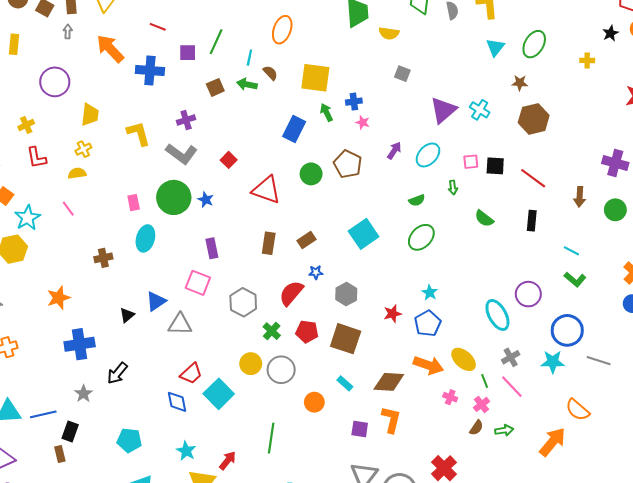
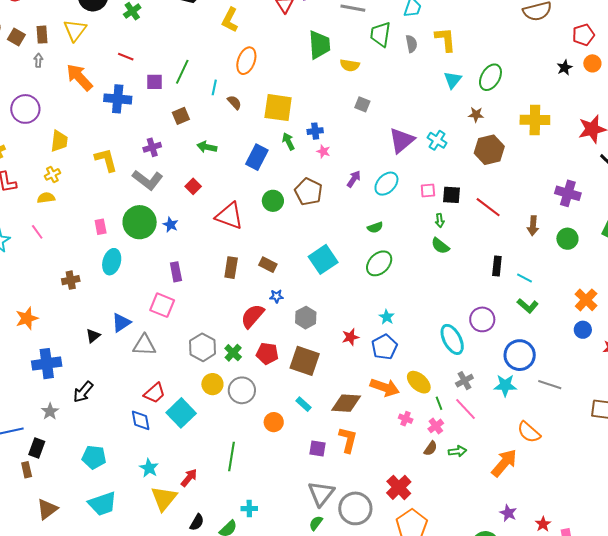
yellow cross: (587, 60) -> (535, 120), moved, size x2.0
green arrow: (247, 84) -> (207, 147), moved
green arrow: (453, 187) -> (440, 220), moved
black rectangle: (532, 221) -> (497, 266), moved
brown rectangle: (307, 240) -> (268, 265), turned 60
gray hexagon: (243, 302) -> (203, 347), moved

